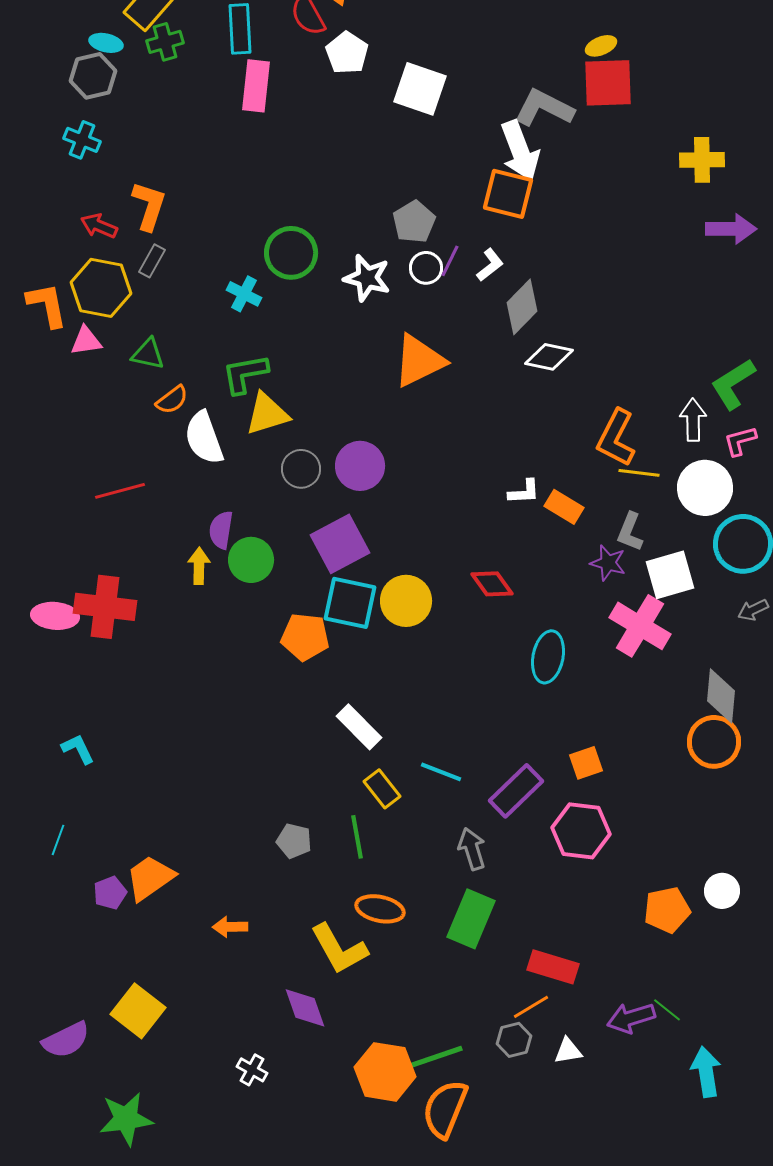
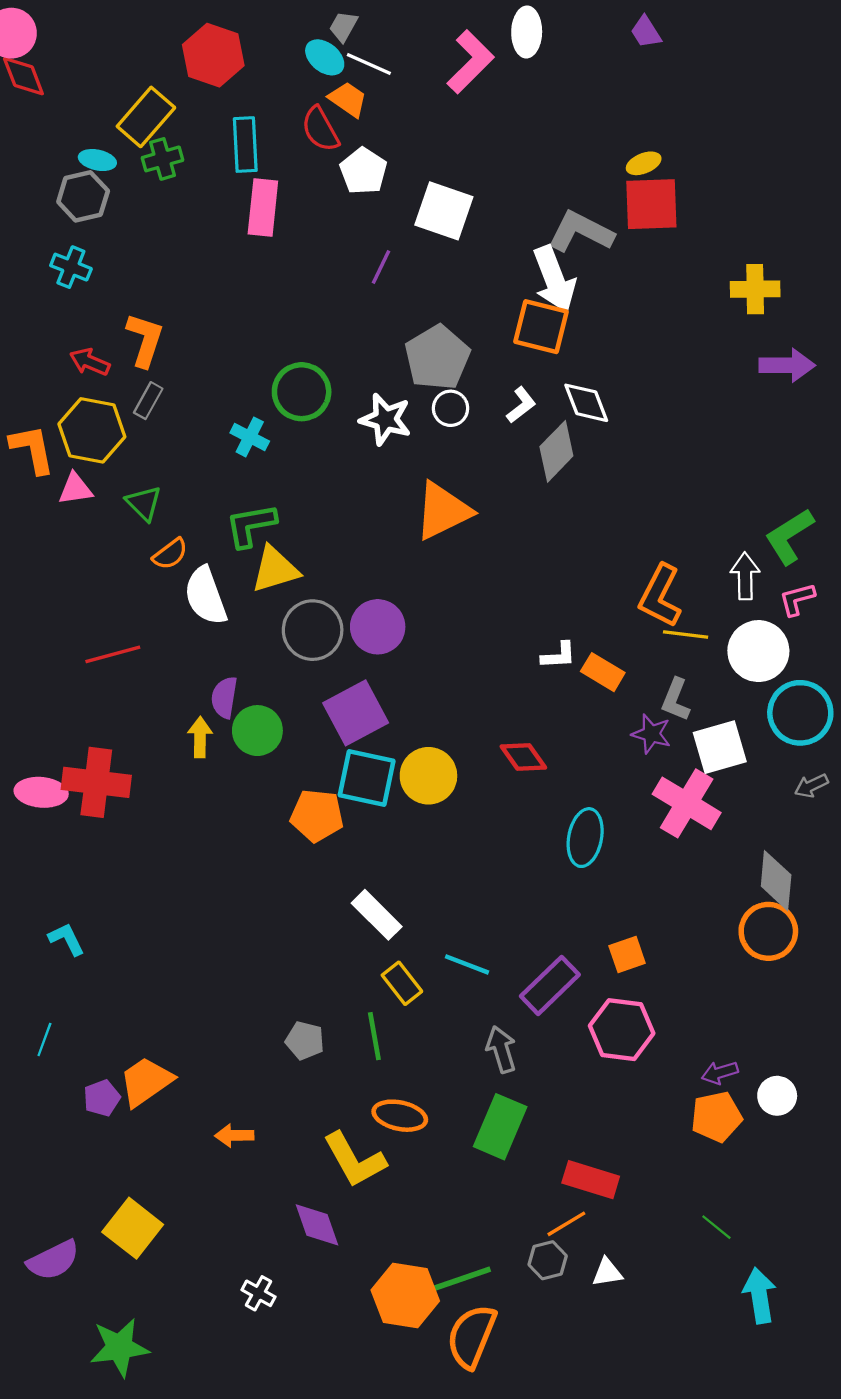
gray pentagon: (414, 222) -> (437, 358), size x1.4
purple line: (450, 261) -> (381, 267), moved
green triangle: (148, 354) -> (144, 503), turned 33
white diamond: (549, 357) -> (586, 403), moved, turned 57
gray circle: (301, 469) -> (313, 630), size x1.4
purple arrow: (631, 1018) -> (720, 1073), moved, size x0.7

